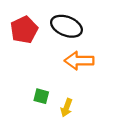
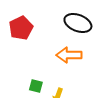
black ellipse: (66, 26) -> (78, 23), moved

